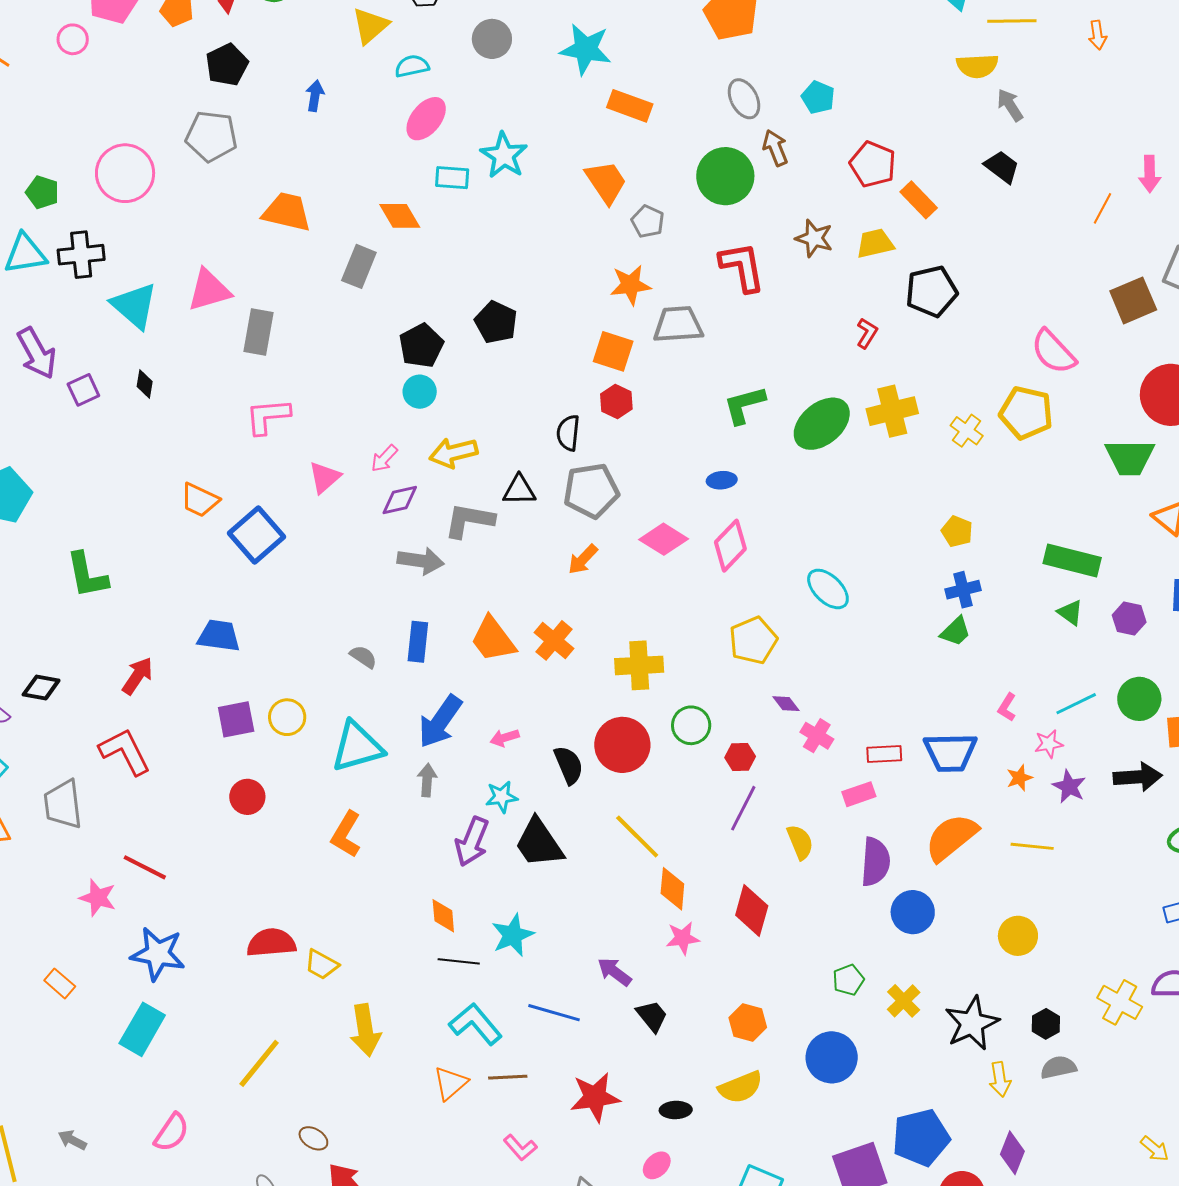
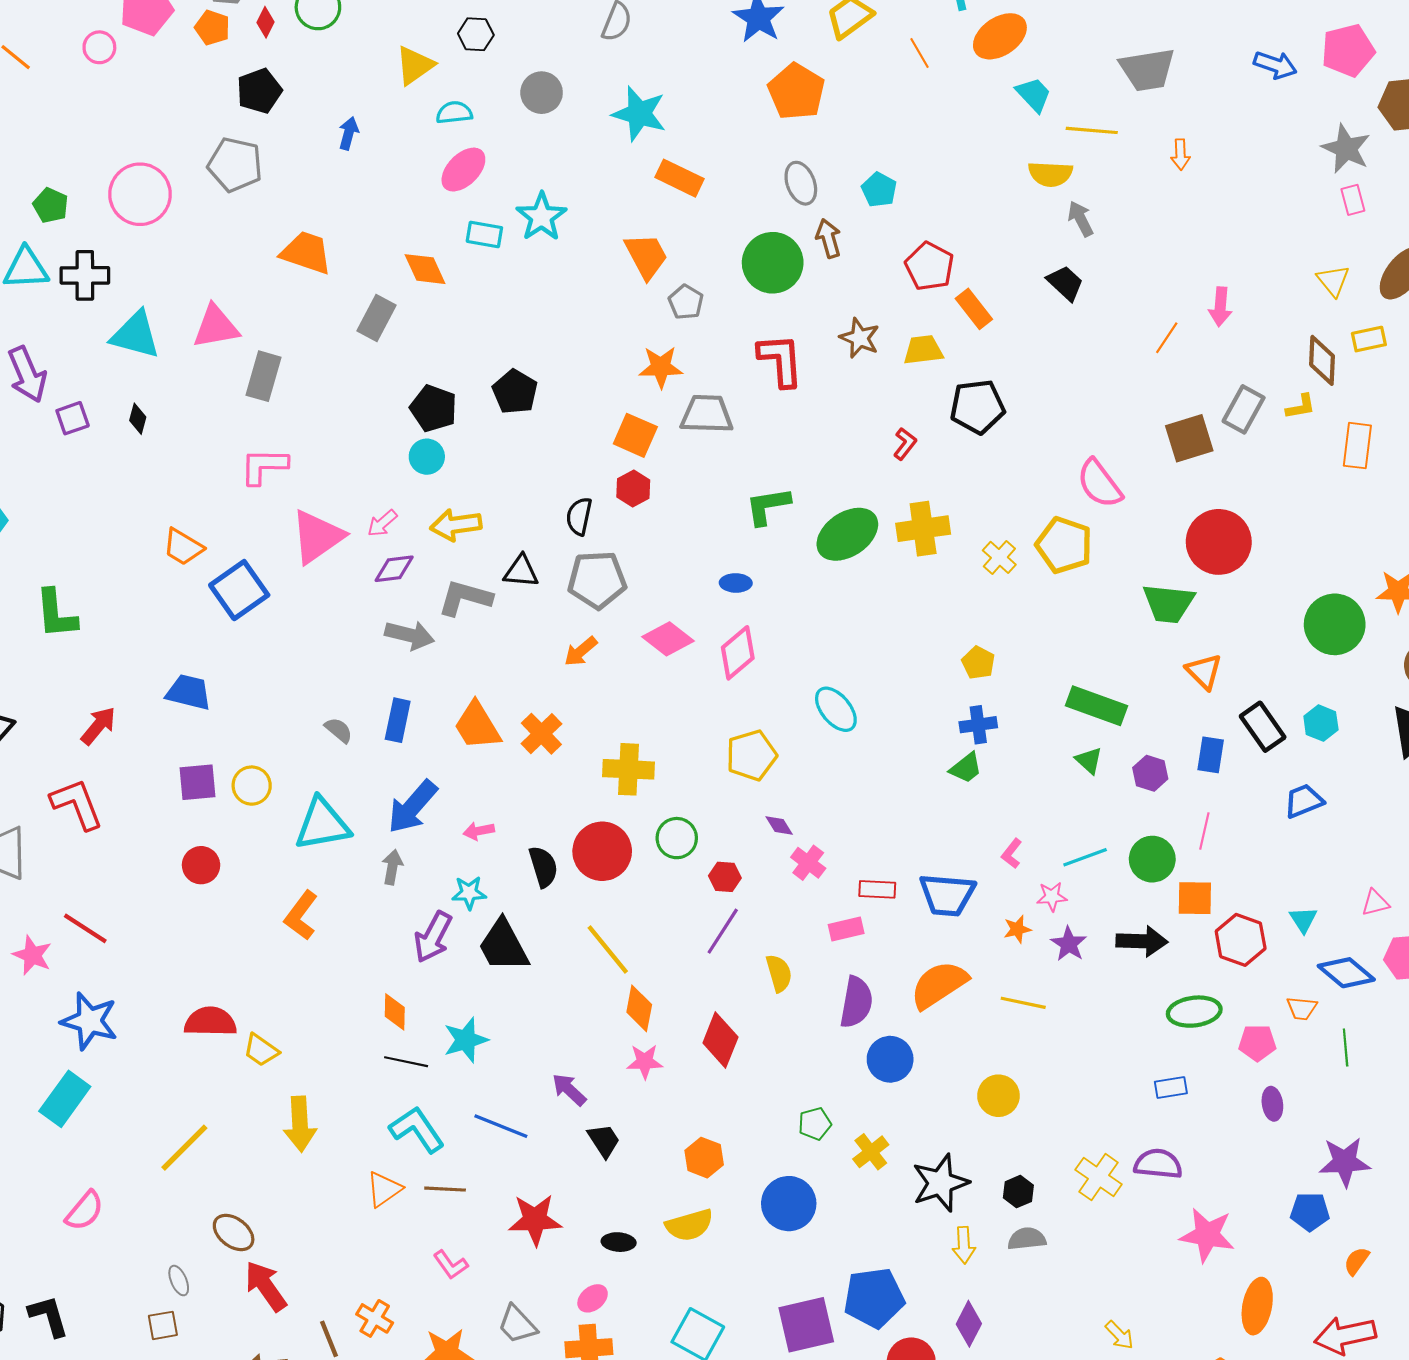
cyan triangle: (134, 306) -> (135, 335), turned -32
black pentagon: (421, 346) -> (434, 408), turned -30
pink triangle: (325, 477) -> (317, 537), size x1.6
brown ellipse: (313, 1138) -> (234, 1233), size x1.4

